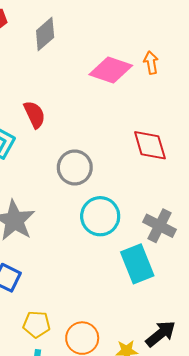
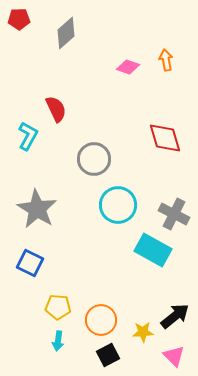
pink diamond: (111, 70) -> (128, 67), size x0.6
cyan rectangle: (137, 264) -> (153, 250), turned -39

